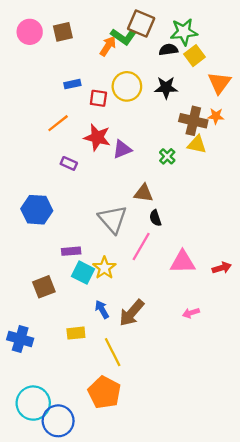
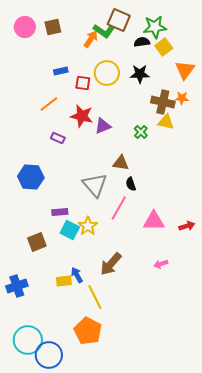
blue arrow: (102, 309) -> (77, 275), moved
blue cross: (20, 339) -> (17, 286), turned -35

